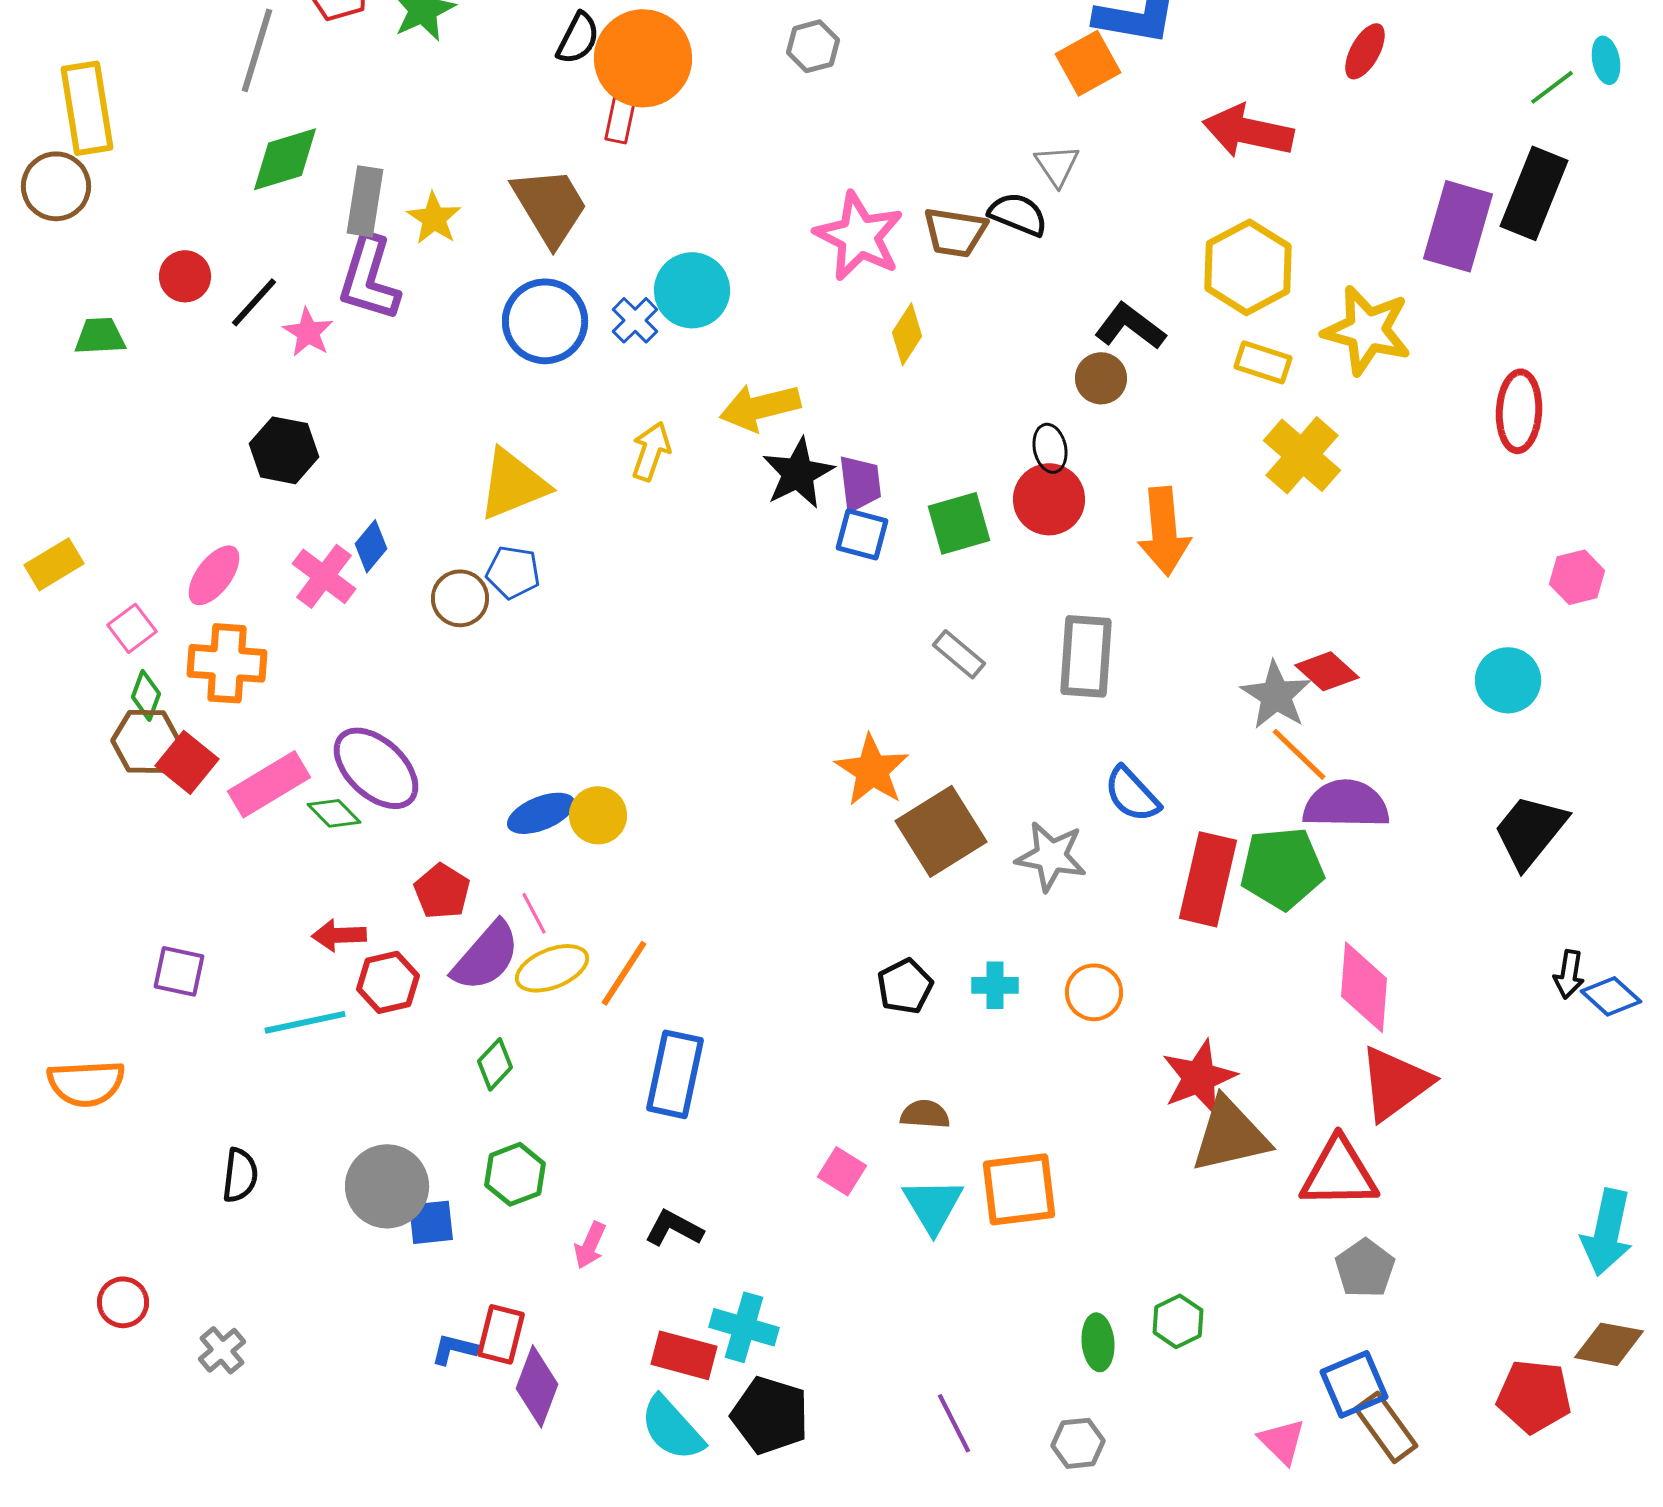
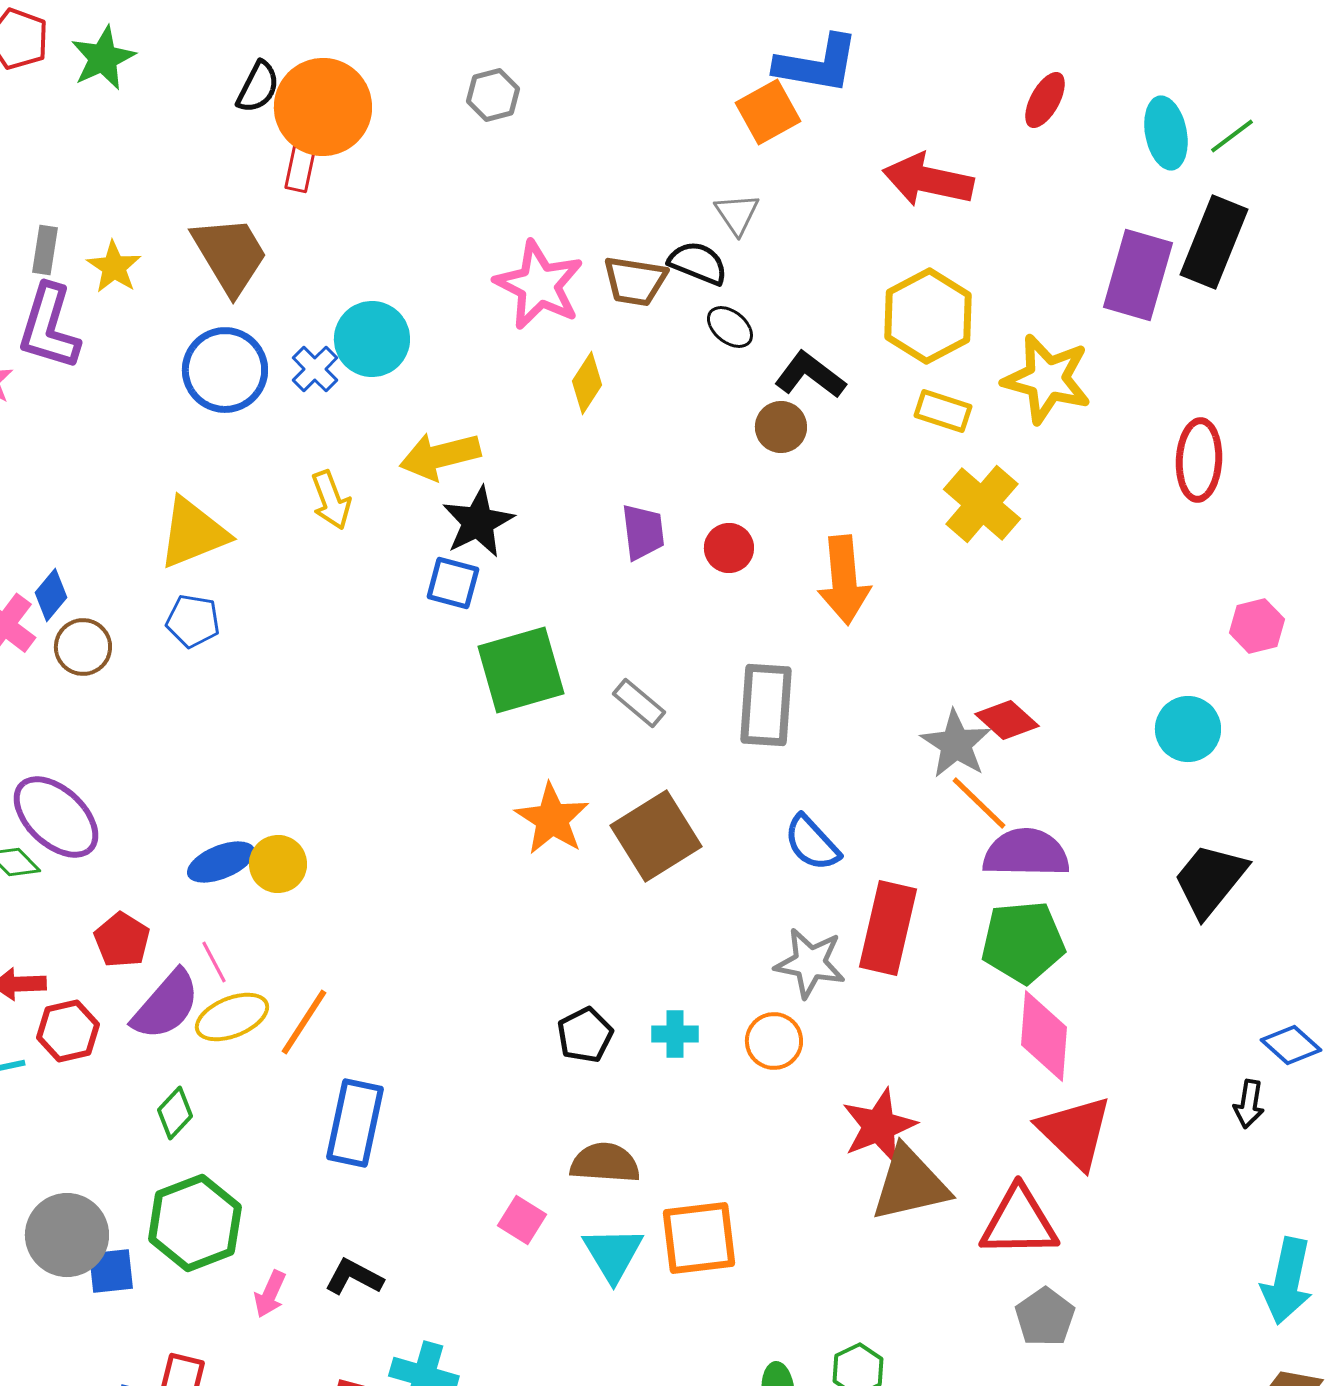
cyan ellipse: (1606, 60) -> (1166, 133), moved, size x1.5
gray rectangle: (365, 201) -> (45, 250), size x0.7
black ellipse: (1050, 448) -> (730, 327), moved, turned -39
yellow arrow: (651, 451) -> (331, 500), turned 140
purple trapezoid: (860, 483) -> (643, 532), moved
red circle: (1049, 499) -> (729, 548), size x0.7
green square: (959, 523) -> (521, 670), moved, size x1.4
blue square: (862, 534) -> (453, 583), moved
brown circle: (460, 598) -> (83, 647), moved
brown square: (941, 831) -> (656, 836), moved
gray star: (1051, 856) -> (810, 963), moved
green pentagon: (1282, 868) -> (1023, 942), moved
black arrow: (1569, 974) -> (1249, 1104), moved
red triangle: (1395, 1083) -> (1075, 1132), turned -40
brown semicircle: (925, 1114) -> (605, 1163), size x1.4
green hexagon: (515, 1174) -> (195, 1223), size x1.5

